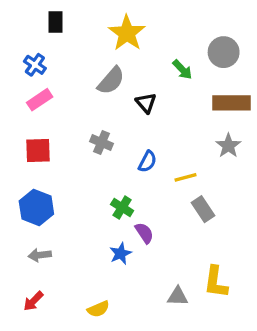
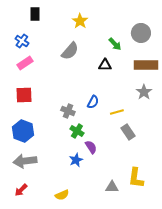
yellow star: (127, 33) -> (80, 21), size x0.7
black triangle: (146, 103) -> (105, 65), moved, turned -48
gray cross: (101, 143) -> (68, 111), moved
gray arrow: (40, 255) -> (25, 161), size x1.6

